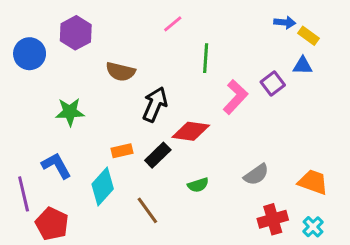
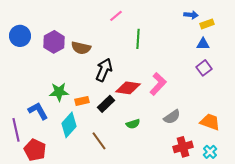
purple hexagon: (76, 33) -> (54, 42), moved
yellow rectangle: (309, 36) -> (207, 24), turned -56
purple square: (273, 84) -> (204, 68), moved
pink L-shape: (235, 97) -> (158, 84), moved
green star: (70, 112) -> (59, 92), moved

